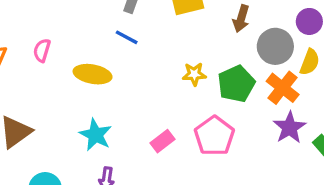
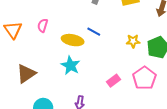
blue line: (127, 37) -> (94, 32), moved
cyan star: (96, 135) -> (70, 65), moved

